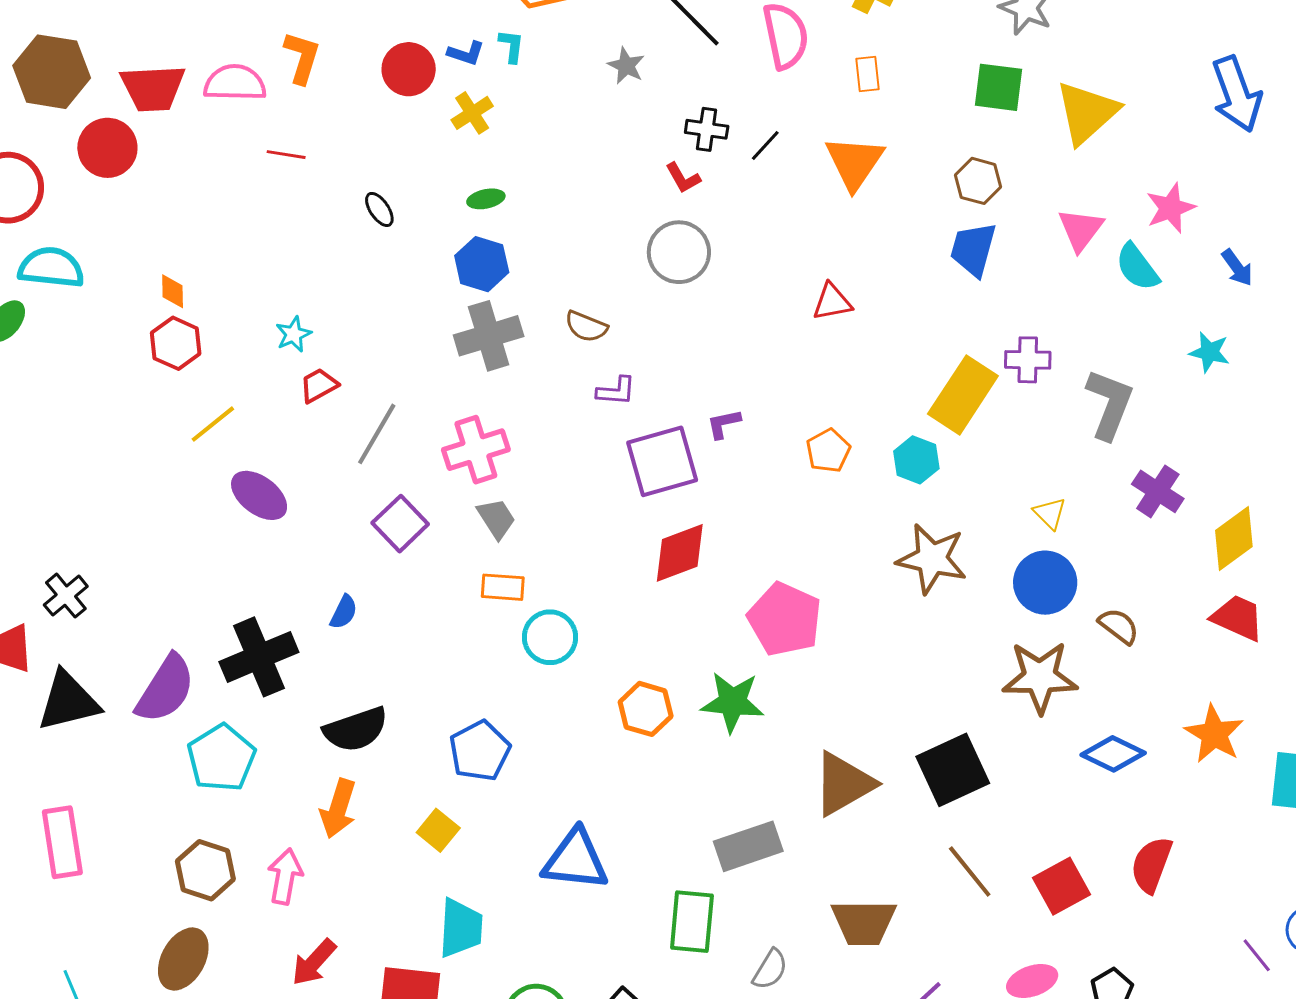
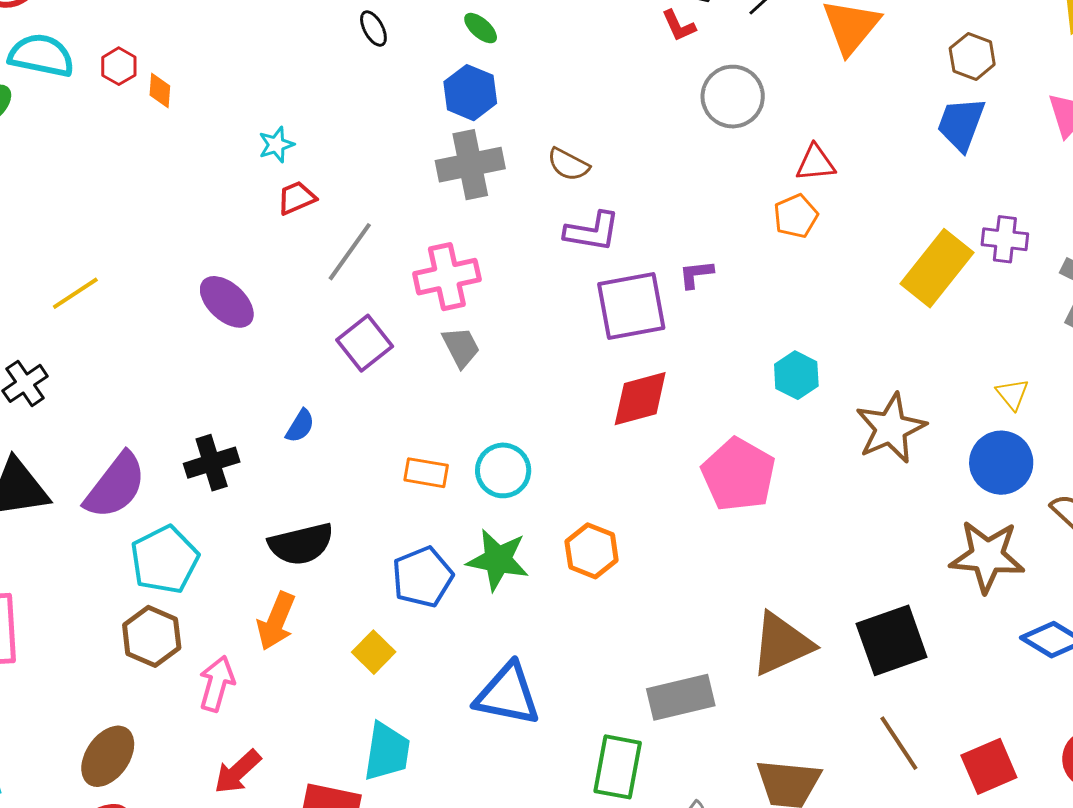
green ellipse: (486, 199) -> (481, 28), turned 48
gray circle: (679, 252) -> (733, 97), moved
red hexagon: (176, 343) -> (119, 66), moved, size x0.7
purple L-shape: (616, 391) -> (592, 232), size x1.4
yellow line: (213, 424) -> (75, 293), moved
orange pentagon: (828, 451) -> (796, 216), moved
cyan hexagon: (916, 460) -> (796, 375), moved
brown star: (932, 559) -> (891, 428), turned 30
orange rectangle: (503, 587) -> (426, 473), moved
black cross: (259, 657) -> (212, 463), size x0.7
green star: (732, 702) -> (498, 560), moved
brown hexagon: (205, 870) -> (152, 636), moved

